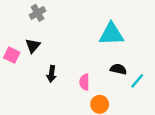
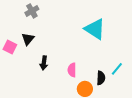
cyan triangle: (111, 34) -> (95, 29), turned 35
black semicircle: (118, 69) -> (101, 78), moved, turned 80

